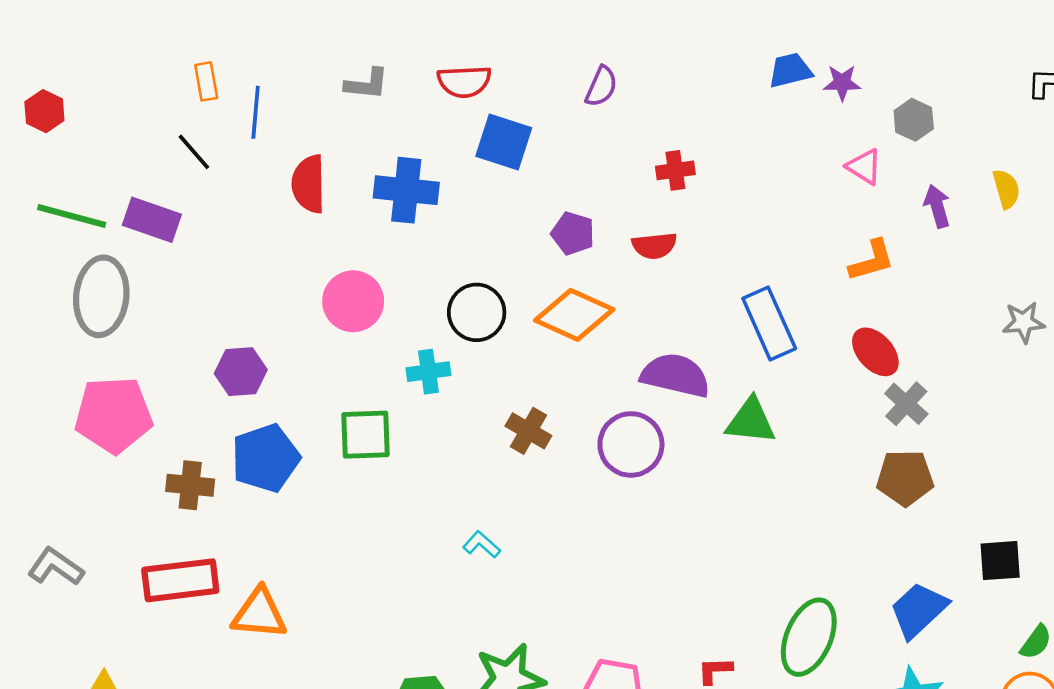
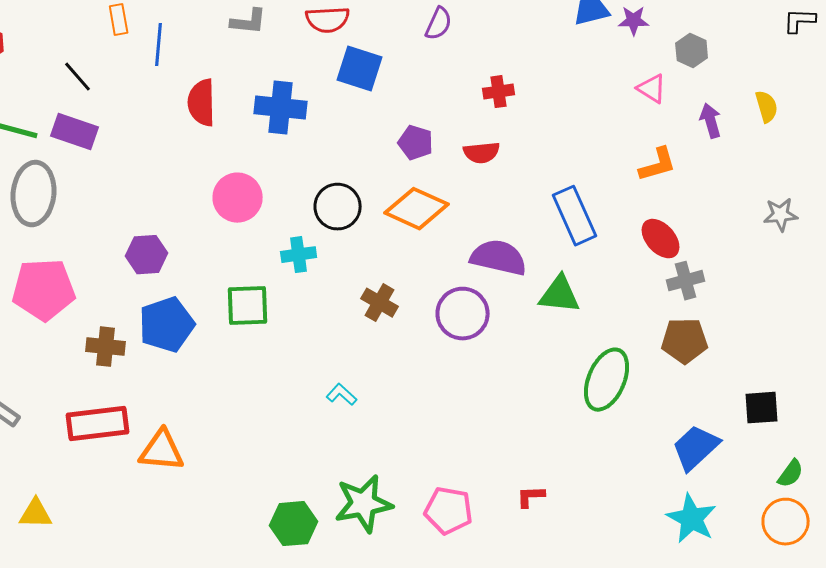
black line: (194, 152) -> (78, 77), moved
gray cross: (906, 404) -> (686, 281), turned 33
green ellipse: (809, 637) -> (607, 380), moved

